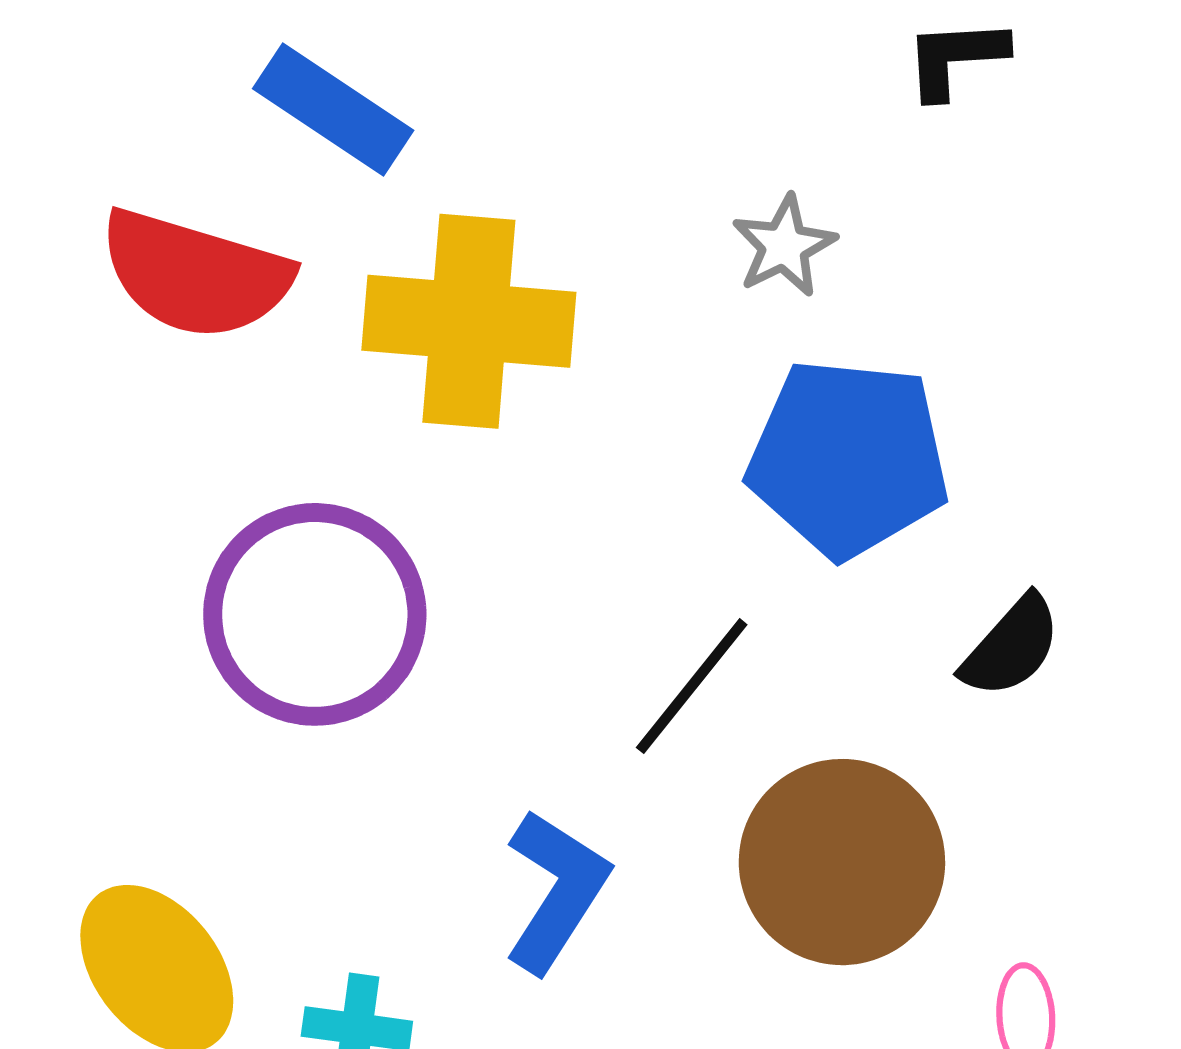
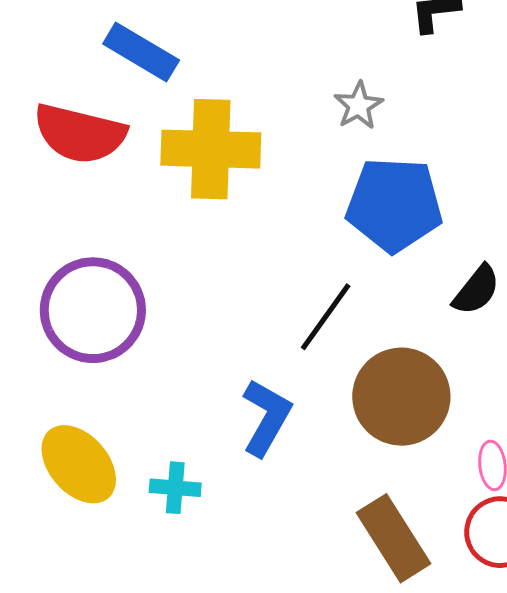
purple circle: (315, 614) -> (93, 310), moved

